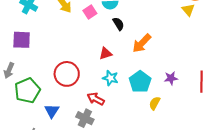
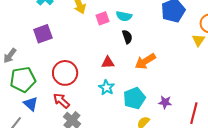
purple square: (22, 40) -> (43, 34), moved, turned -36
red arrow: (96, 99) -> (61, 101), moved
blue triangle: (52, 111) -> (31, 104), moved, turned -35

